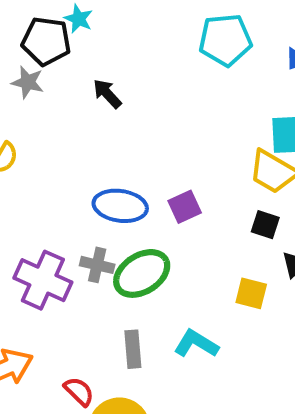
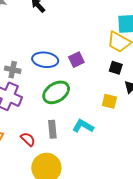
gray cross: (97, 265) -> (13, 70), moved
red semicircle: (79, 391) -> (28, 139), moved

